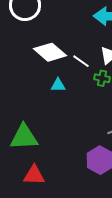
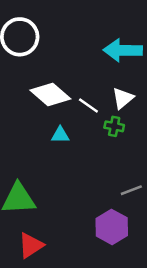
red triangle: (34, 175) -> (31, 245), turned -35

